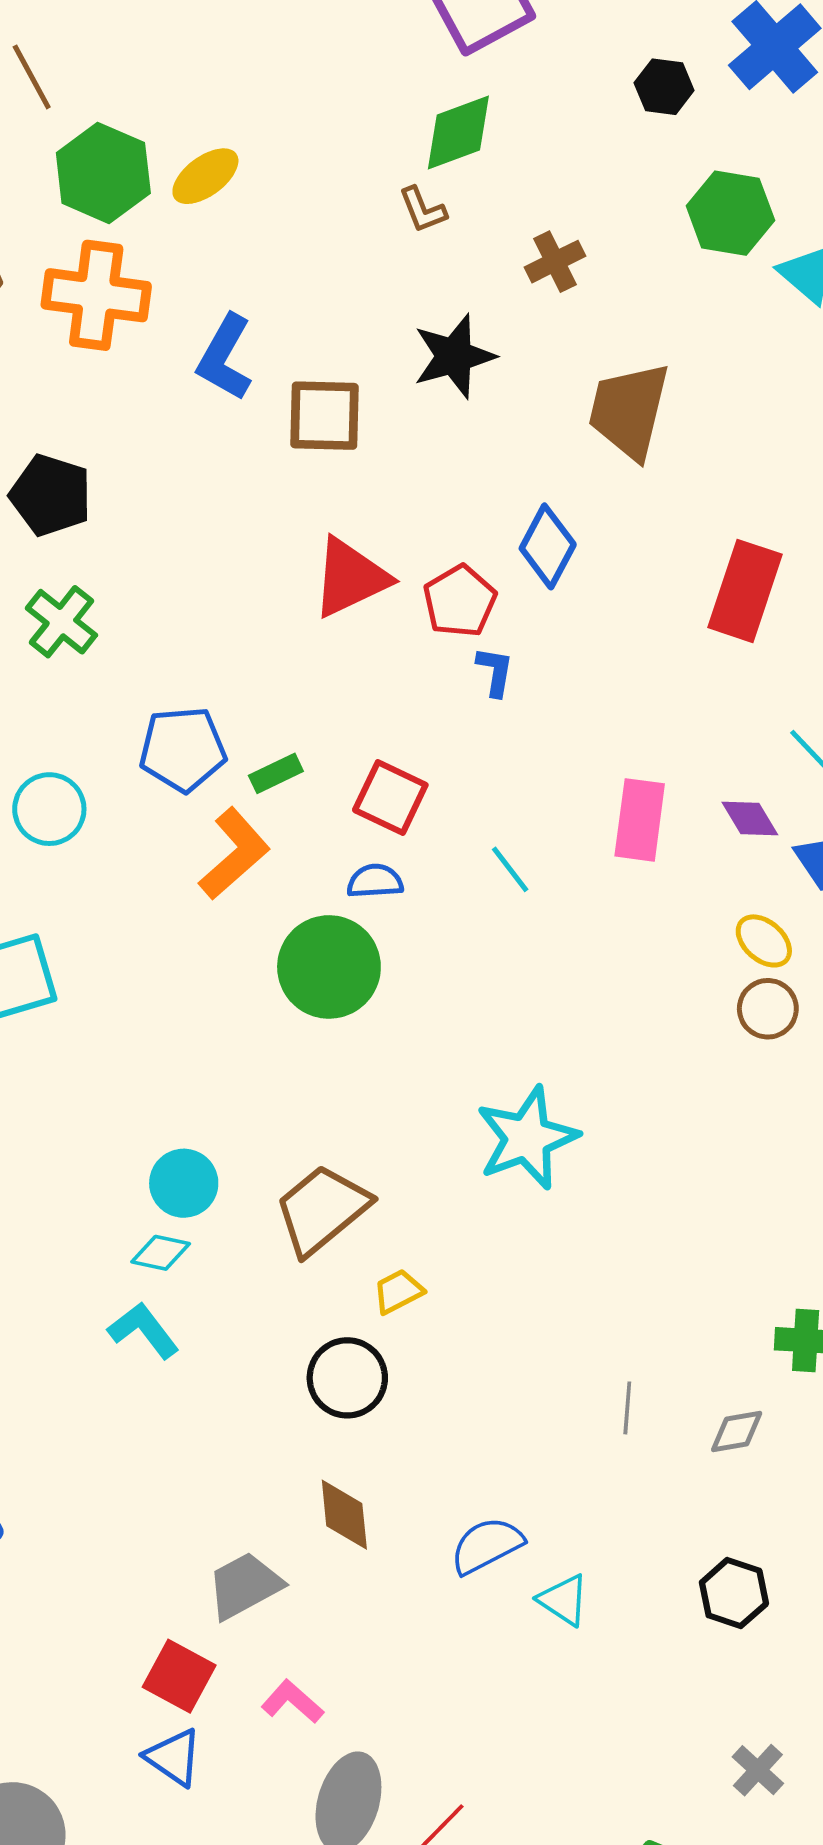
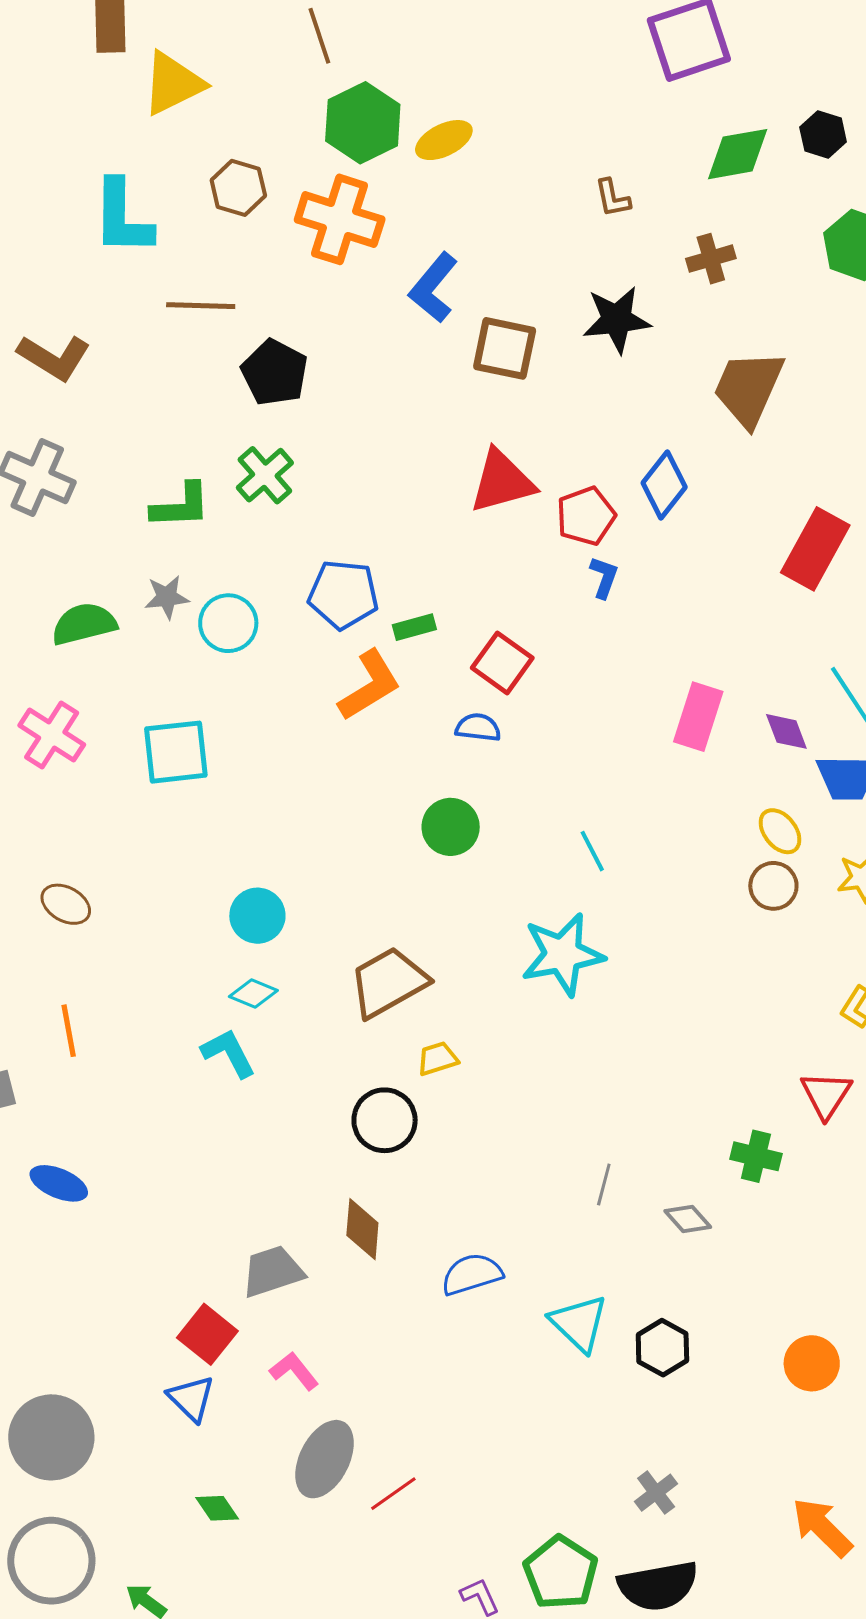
green diamond: (458, 132) -> (738, 154), moved
cyan line: (510, 869) -> (592, 851), moved
green circle: (329, 967) -> (451, 827), moved, size x0.7
cyan circle: (184, 1183) -> (257, 916), moved
gray diamond: (737, 1431) -> (688, 1219), turned 48
cyan triangle: (564, 1600) -> (579, 1323), moved, size x1.4

